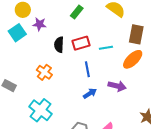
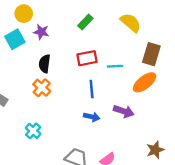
black semicircle: (59, 45) -> (45, 64), moved
blue arrow: (90, 93) -> (92, 117), turned 40
cyan cross: (41, 110) -> (33, 131), size x0.6

